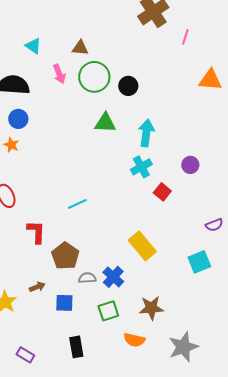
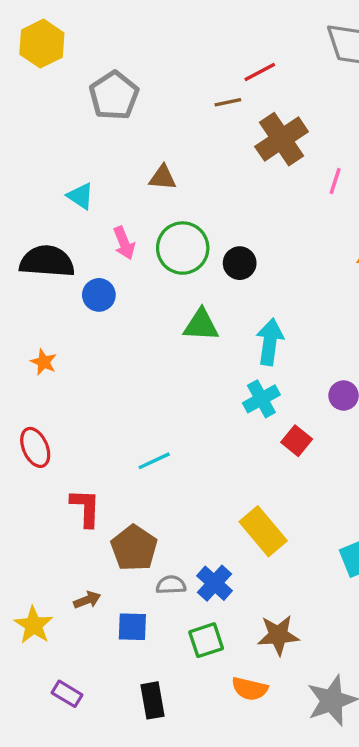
brown triangle: (80, 48) -> (163, 178), moved
blue circle: (18, 119) -> (99, 295), moved
purple rectangle: (25, 355) -> (67, 694), moved

